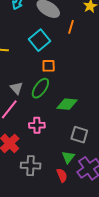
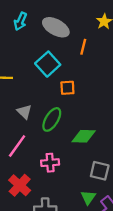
orange square: (49, 66) -> (67, 88), moved
gray triangle: (16, 88) -> (24, 112), moved

